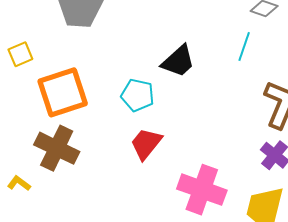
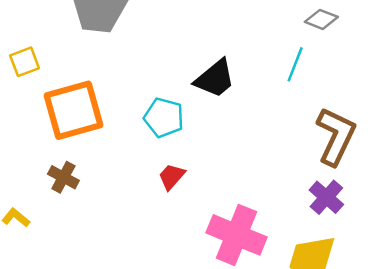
red trapezoid: (146, 144) -> (172, 177), size x0.7
brown cross: (57, 148) -> (63, 177), size x0.6

